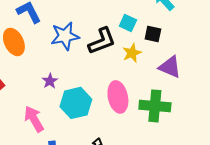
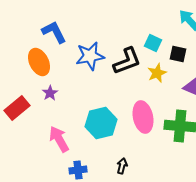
purple star: (50, 81) -> (50, 93), moved

